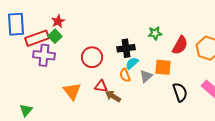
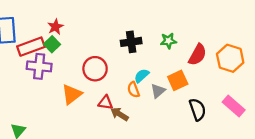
black cross: (126, 48) -> (131, 42), moved
orange square: (163, 67) -> (178, 80), turned -30
orange triangle: (72, 91) -> (72, 94), moved, turned 30

